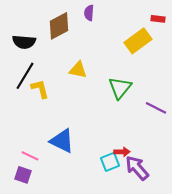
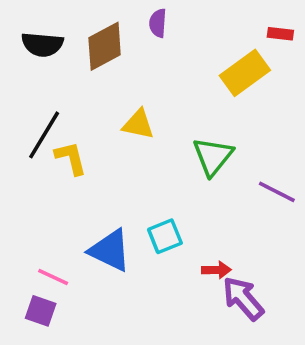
black semicircle: (24, 42) -> (42, 44), moved
cyan square: (110, 162) -> (165, 236), moved

